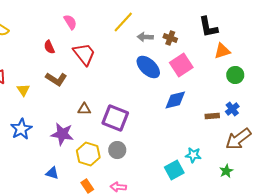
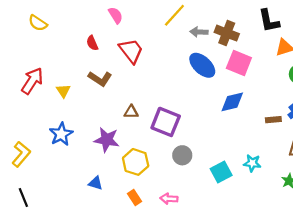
brown cross: (170, 38) -> (227, 33), size x1.5
pink square: (181, 65) -> (239, 63), turned -35
gray circle: (117, 150) -> (182, 155), moved
cyan square: (174, 170) -> (221, 172), moved

